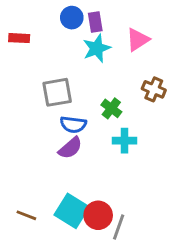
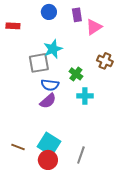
purple rectangle: (95, 22) -> (77, 15), moved
cyan star: (97, 48) -> (53, 49), moved
red circle: (98, 215) -> (48, 160), moved

